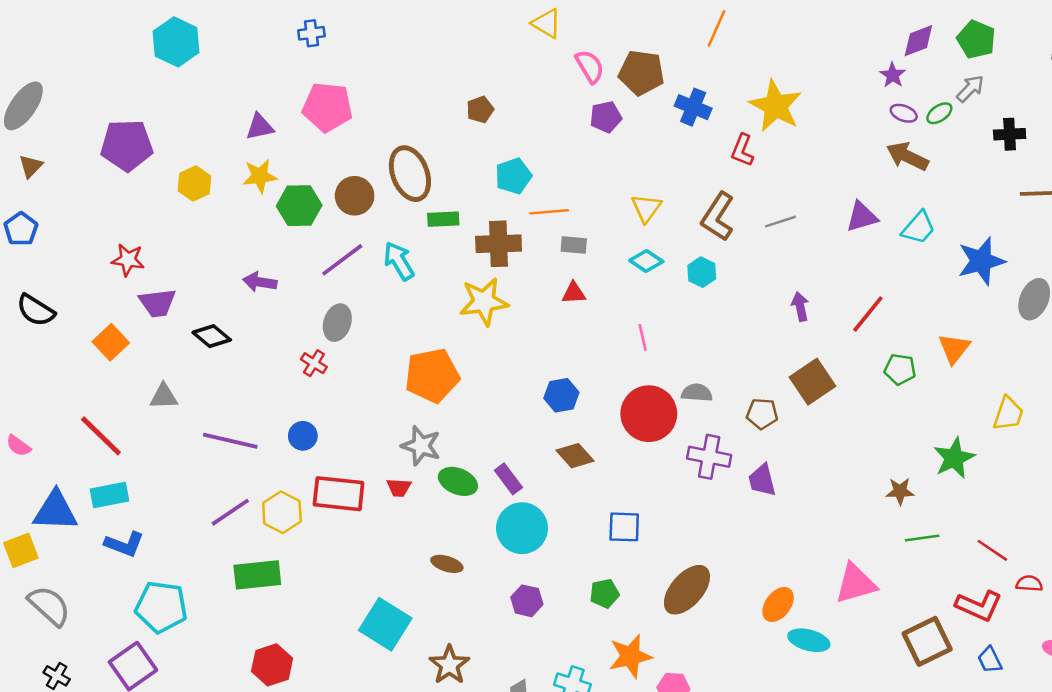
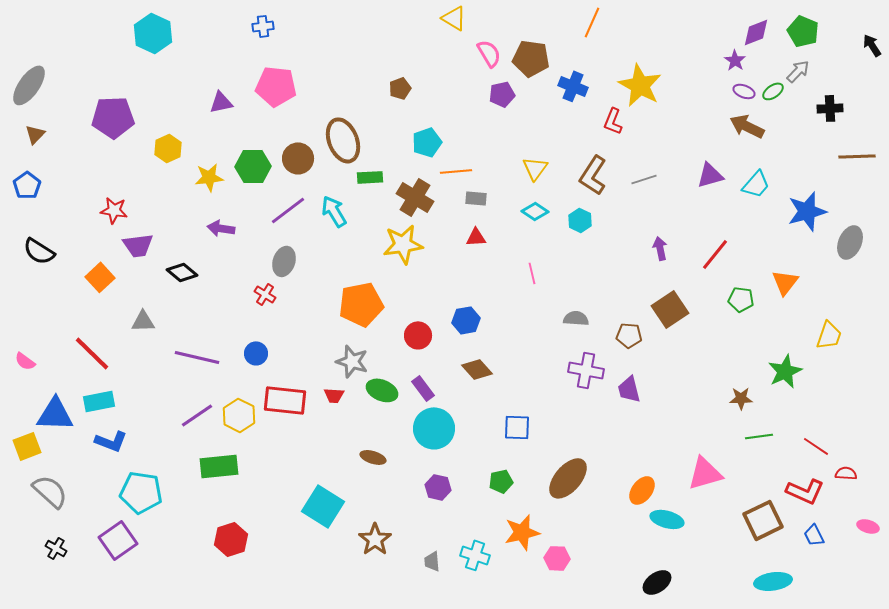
yellow star: (260, 176) -> (209, 177), moved
brown cross: (499, 244) -> (415, 197), turned 33
red circle: (649, 414) -> (418, 335), moved, size x0.6

